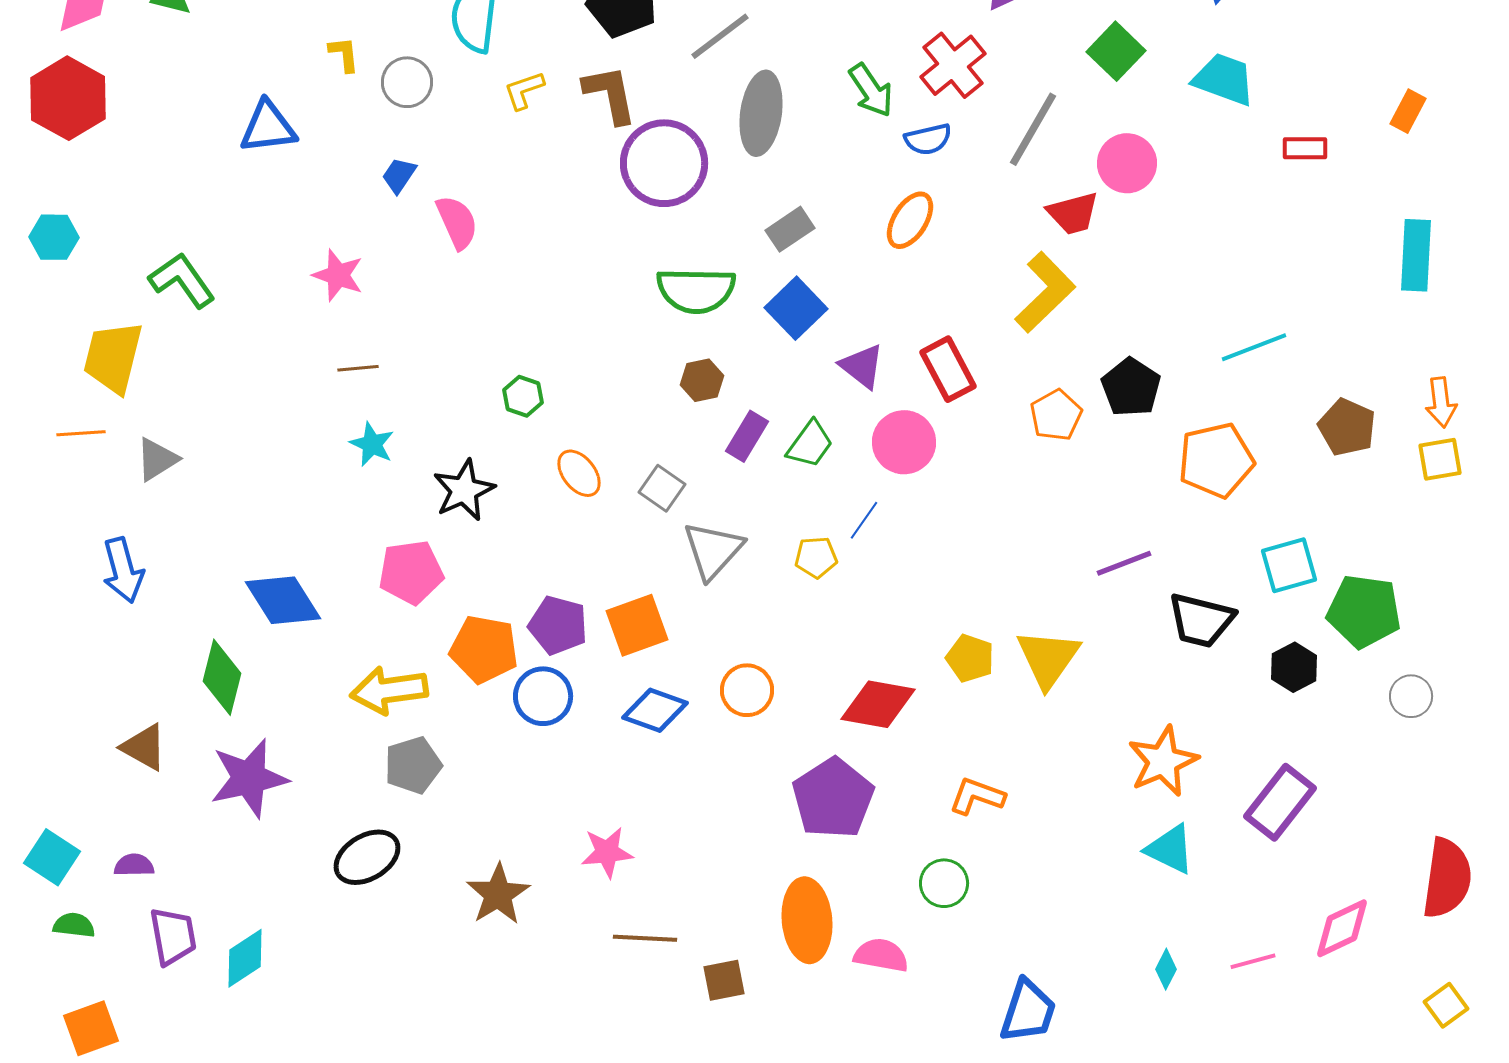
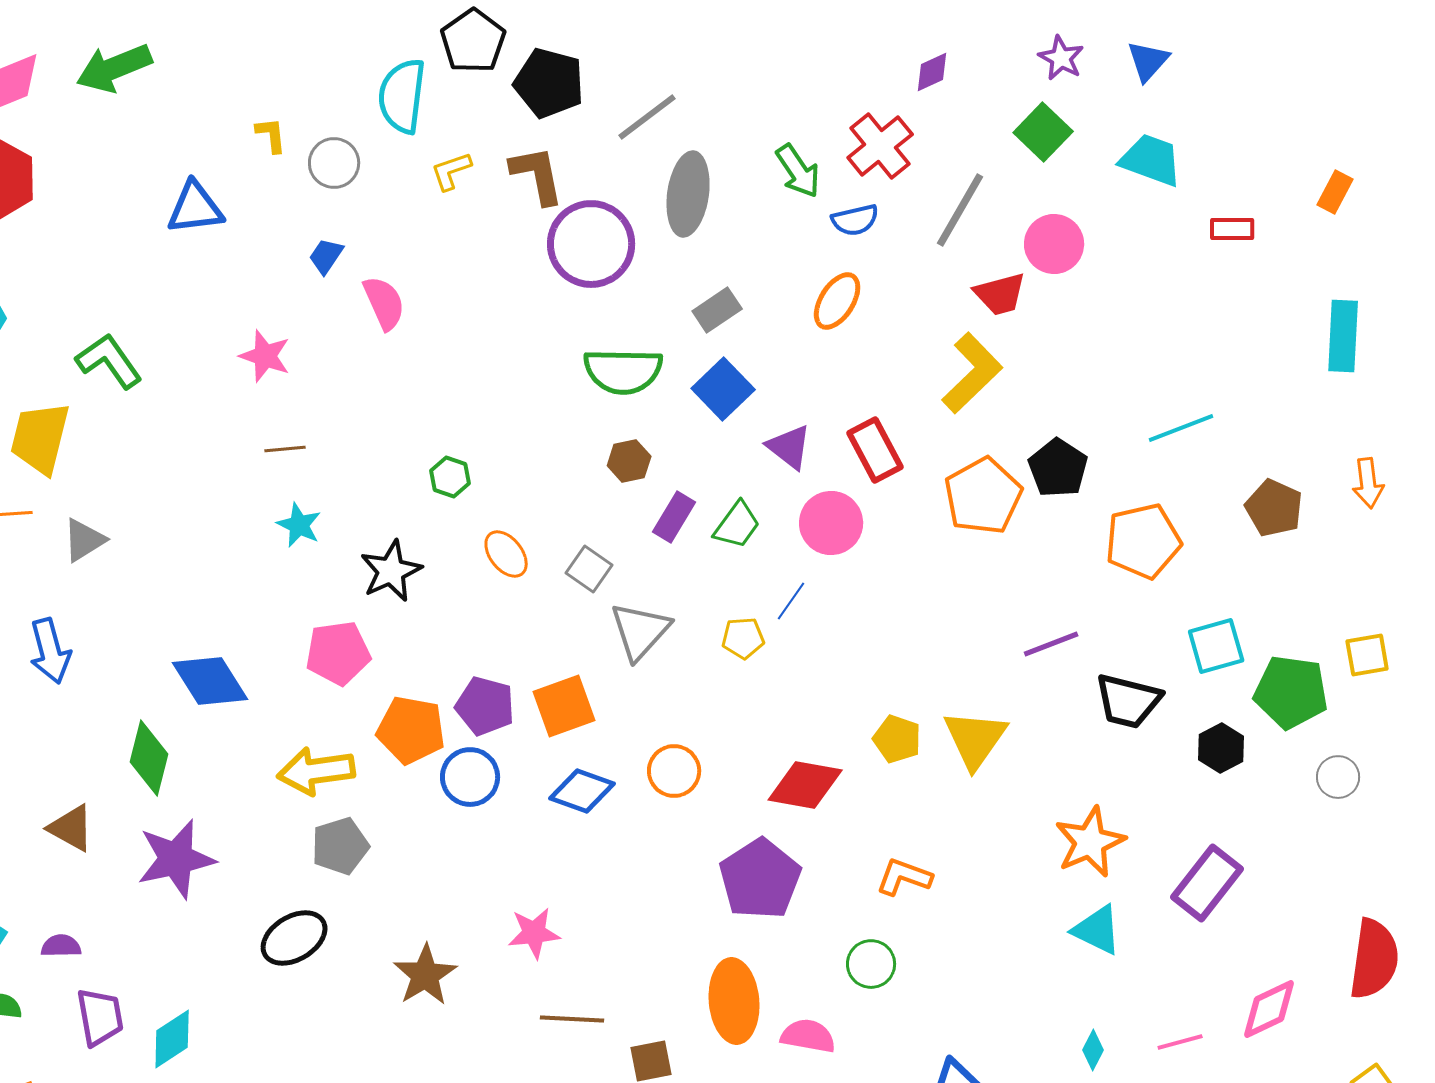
orange pentagon: (1056, 415) -> (983, 496), size x1.5
yellow square: (1440, 459) -> (1367, 655), moved

